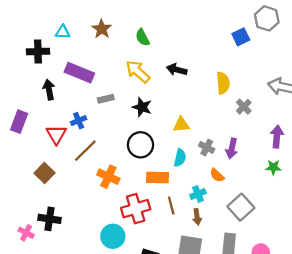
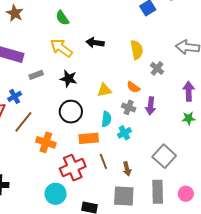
brown star: (102, 29) -> (15, 13), moved
orange semicircle: (217, 175) -> (133, 87), moved
cyan cross: (198, 194) -> (124, 133), moved

